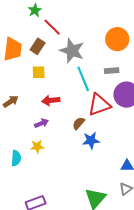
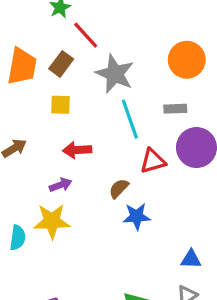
red triangle: (99, 105) -> (153, 161), size x0.7
yellow star: (37, 147) -> (52, 221), size x1.6

